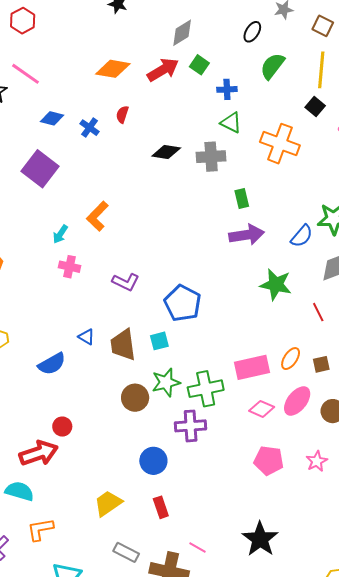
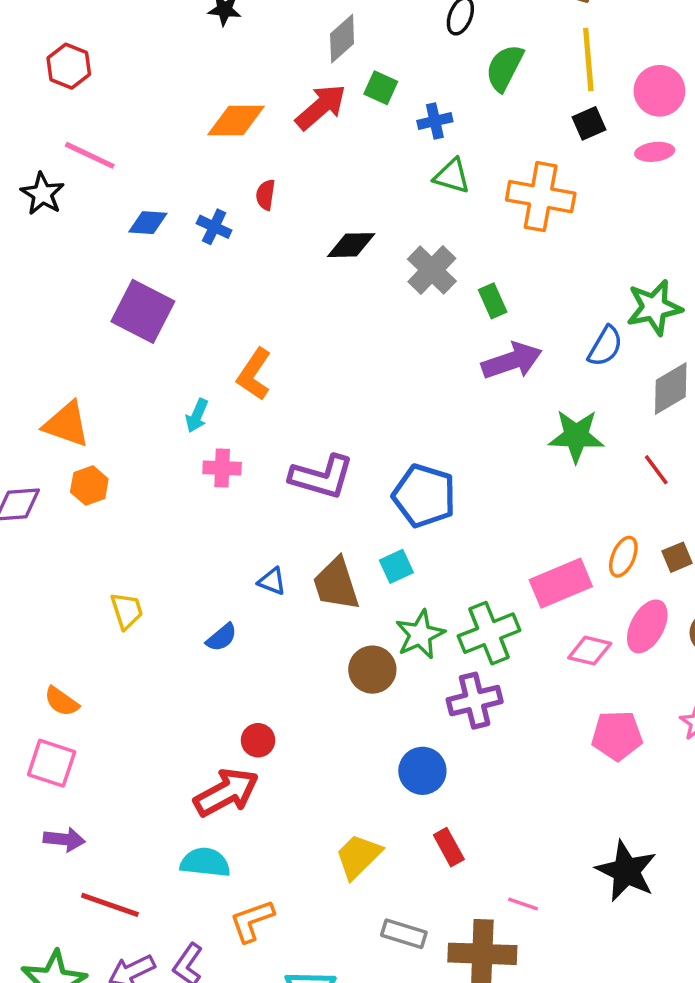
black square: (315, 107) -> (589, 123), turned 36
gray cross: (211, 157) -> (432, 270), moved, turned -32
purple L-shape: (126, 282) -> (322, 477), size x1.4
blue semicircle: (52, 364) -> (222, 637), size x0.7

